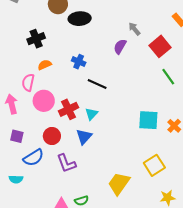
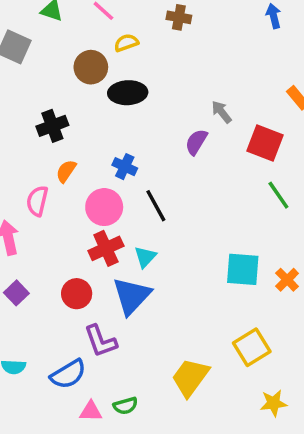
red square: (160, 46) -> (265, 143), turned -30
orange semicircle: (45, 65) -> (66, 171), turned -32
black line: (97, 84) -> (156, 206), turned 36
pink circle: (44, 101) -> (104, 207), moved
purple square: (17, 136) -> (16, 293), turned 32
blue triangle: (84, 137) -> (132, 296), size x1.4
blue semicircle: (33, 158) -> (68, 374), moved

